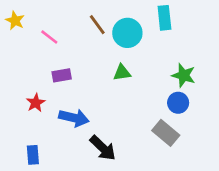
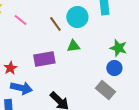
brown line: (97, 25) -> (55, 24), moved
purple rectangle: (62, 75) -> (44, 59), moved, size x1.5
blue arrow: (74, 118) -> (21, 88), moved

